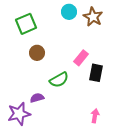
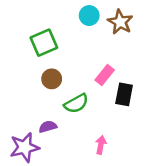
green square: (26, 24) -> (44, 43), moved
brown circle: (37, 53) -> (52, 79), moved
pink arrow: (95, 116) -> (101, 145), moved

